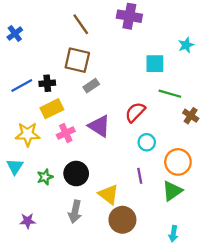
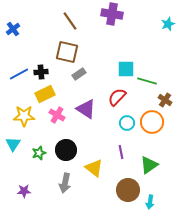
cyan star: (186, 45) -> (168, 24), moved
cyan square: (155, 64) -> (126, 69), moved
pink cross: (66, 133) -> (57, 115), turned -35
orange circle: (178, 162) -> (152, 122), moved
brown circle: (122, 220) -> (128, 190), moved

